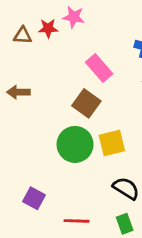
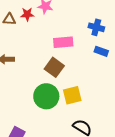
pink rectangle: (99, 68) -> (63, 42), turned -54

